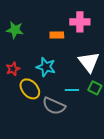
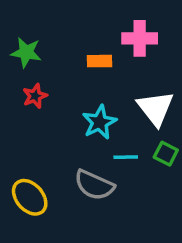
cyan star: (46, 67) -> (100, 122), moved, turned 30
red star: (13, 69) -> (35, 96), moved
yellow ellipse: (30, 89) -> (30, 197), moved

